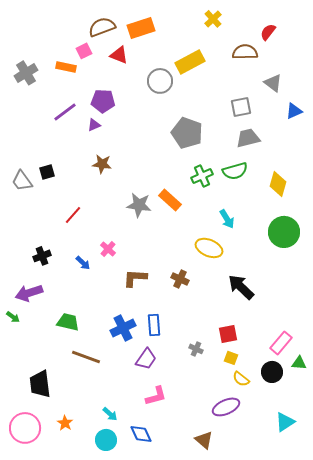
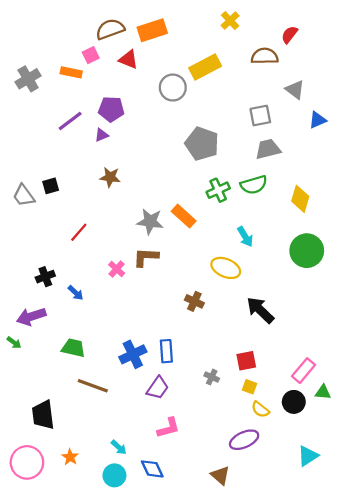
blue arrow: (83, 263) -> (76, 293), moved
brown L-shape: (135, 278) -> (146, 257), moved

